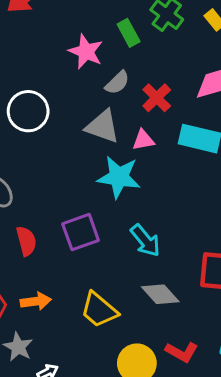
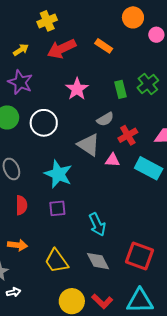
pink star: (86, 52) -> (77, 89), moved
cyan star: (119, 177) -> (58, 174), moved
purple square: (81, 232) -> (57, 208), size x0.7

